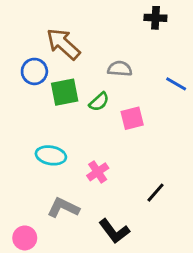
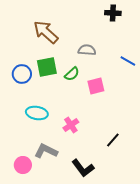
blue circle: (34, 71) -> (22, 74), moved
pink circle: (25, 238) -> (23, 165), moved

